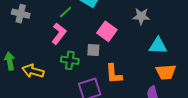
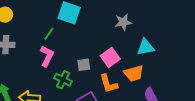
pink square: (107, 31) -> (110, 57), moved, turned 30
green cross: (70, 60) -> (63, 80), turned 30
orange trapezoid: (166, 72) -> (134, 73), moved

